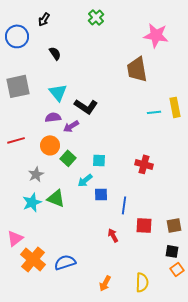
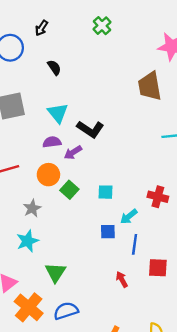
cyan arrow: (85, 180) -> (129, 217), moved
green triangle: (56, 198) -> (55, 272), moved, turned 42

